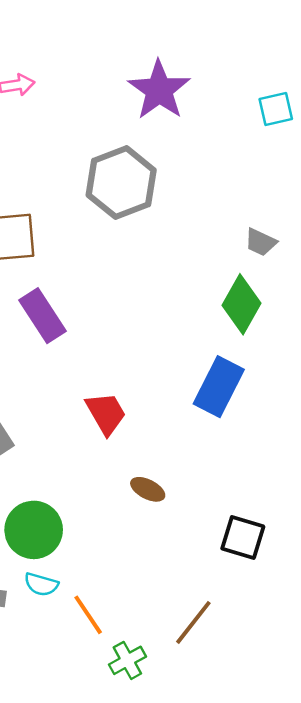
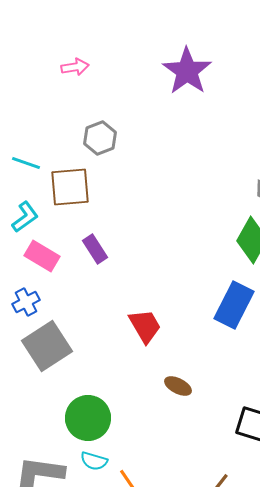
gray hexagon: (121, 183) -> (100, 138), moved, size x0.6
purple rectangle: (43, 316) -> (95, 249), size x0.7

